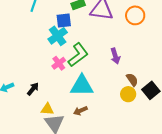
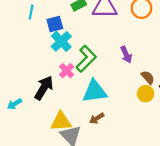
blue square: (64, 21) -> (55, 24), moved
black arrow: (33, 89) -> (44, 88), moved, size x1.6
yellow triangle: (47, 109) -> (61, 121), size x1.5

